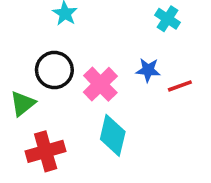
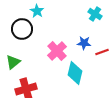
black circle: (54, 70) -> (22, 29), moved
cyan diamond: (113, 135) -> (75, 73), moved

